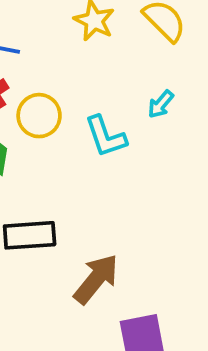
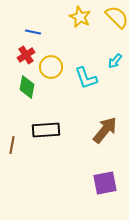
brown arrow: (96, 279) -> (105, 130), moved

